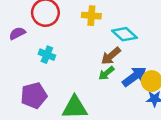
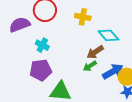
purple semicircle: (17, 33) -> (20, 25), size x1.5
purple pentagon: (34, 96) -> (41, 70), moved

